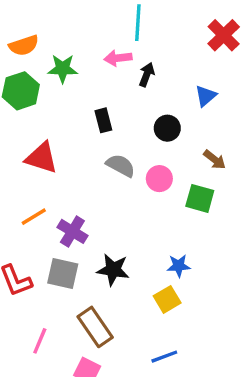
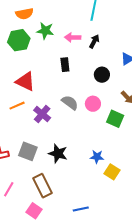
pink arrow: (118, 58) -> (73, 37), moved
gray semicircle: (121, 166) -> (70, 103), moved
orange line: (34, 217) -> (17, 106), moved
purple cross: (72, 231) -> (42, 114), moved
yellow square: (167, 299) -> (112, 172), moved, turned -35

